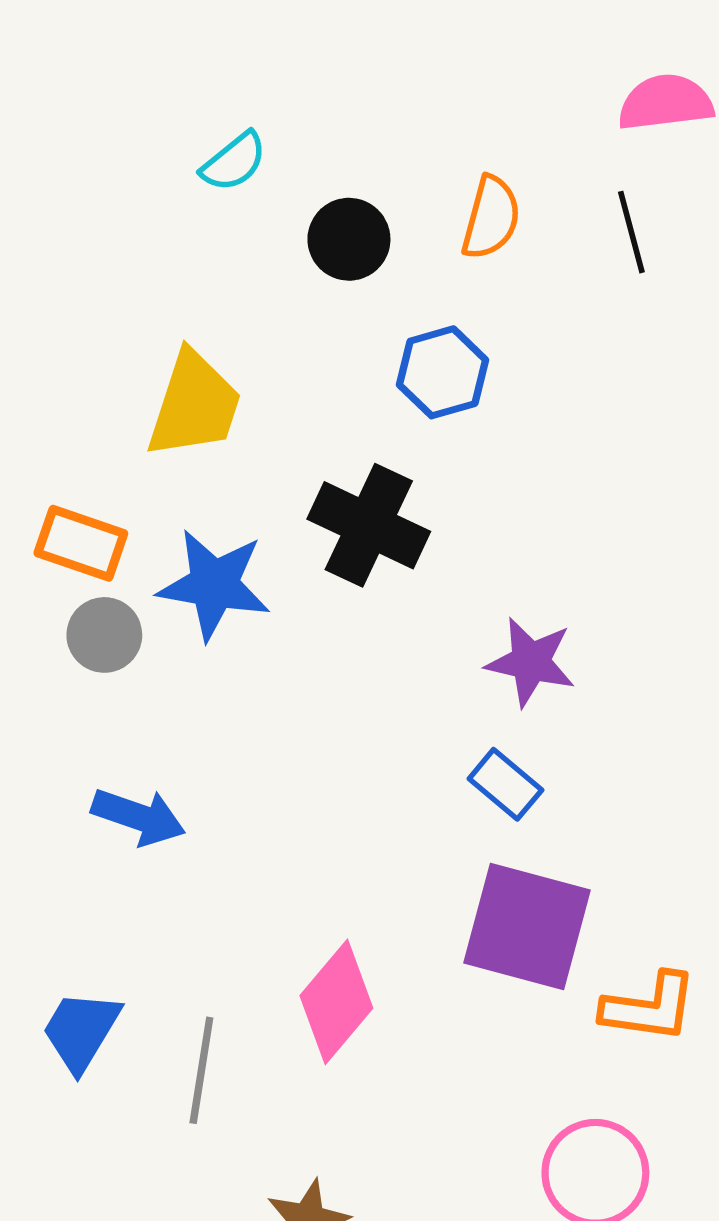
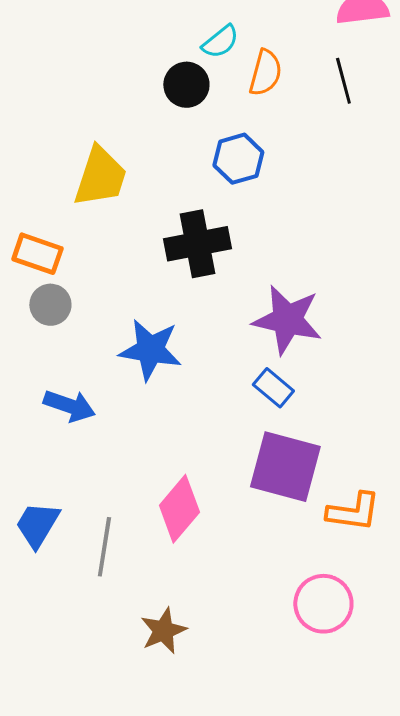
cyan semicircle: (234, 162) -> (220, 42), moved
black cross: (369, 525) -> (197, 244), turned -36
blue star: (214, 585) -> (150, 350), moved
purple star: (531, 662) -> (287, 320), size x1.4

